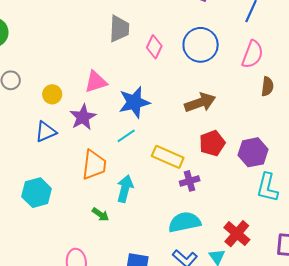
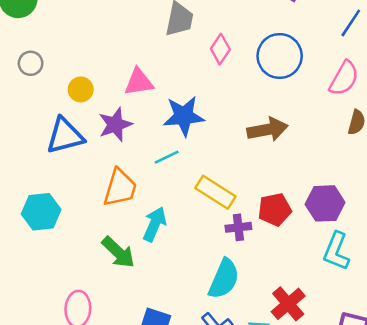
blue triangle: (46, 132) -> (65, 136), size x1.4
red pentagon: (212, 143) -> (275, 210), moved
green arrow: (100, 214) -> (118, 252), size x1.6
cyan semicircle: (185, 222) -> (224, 279), turned 116

